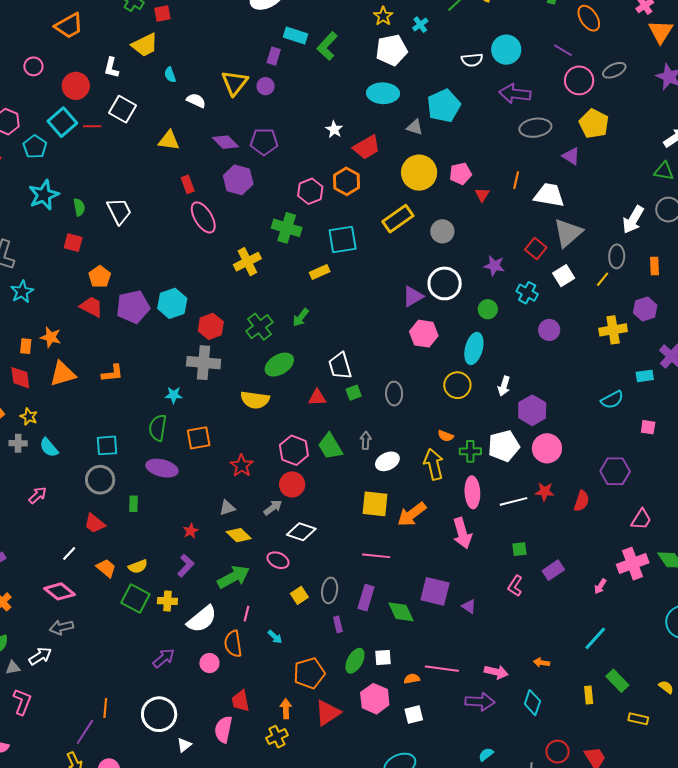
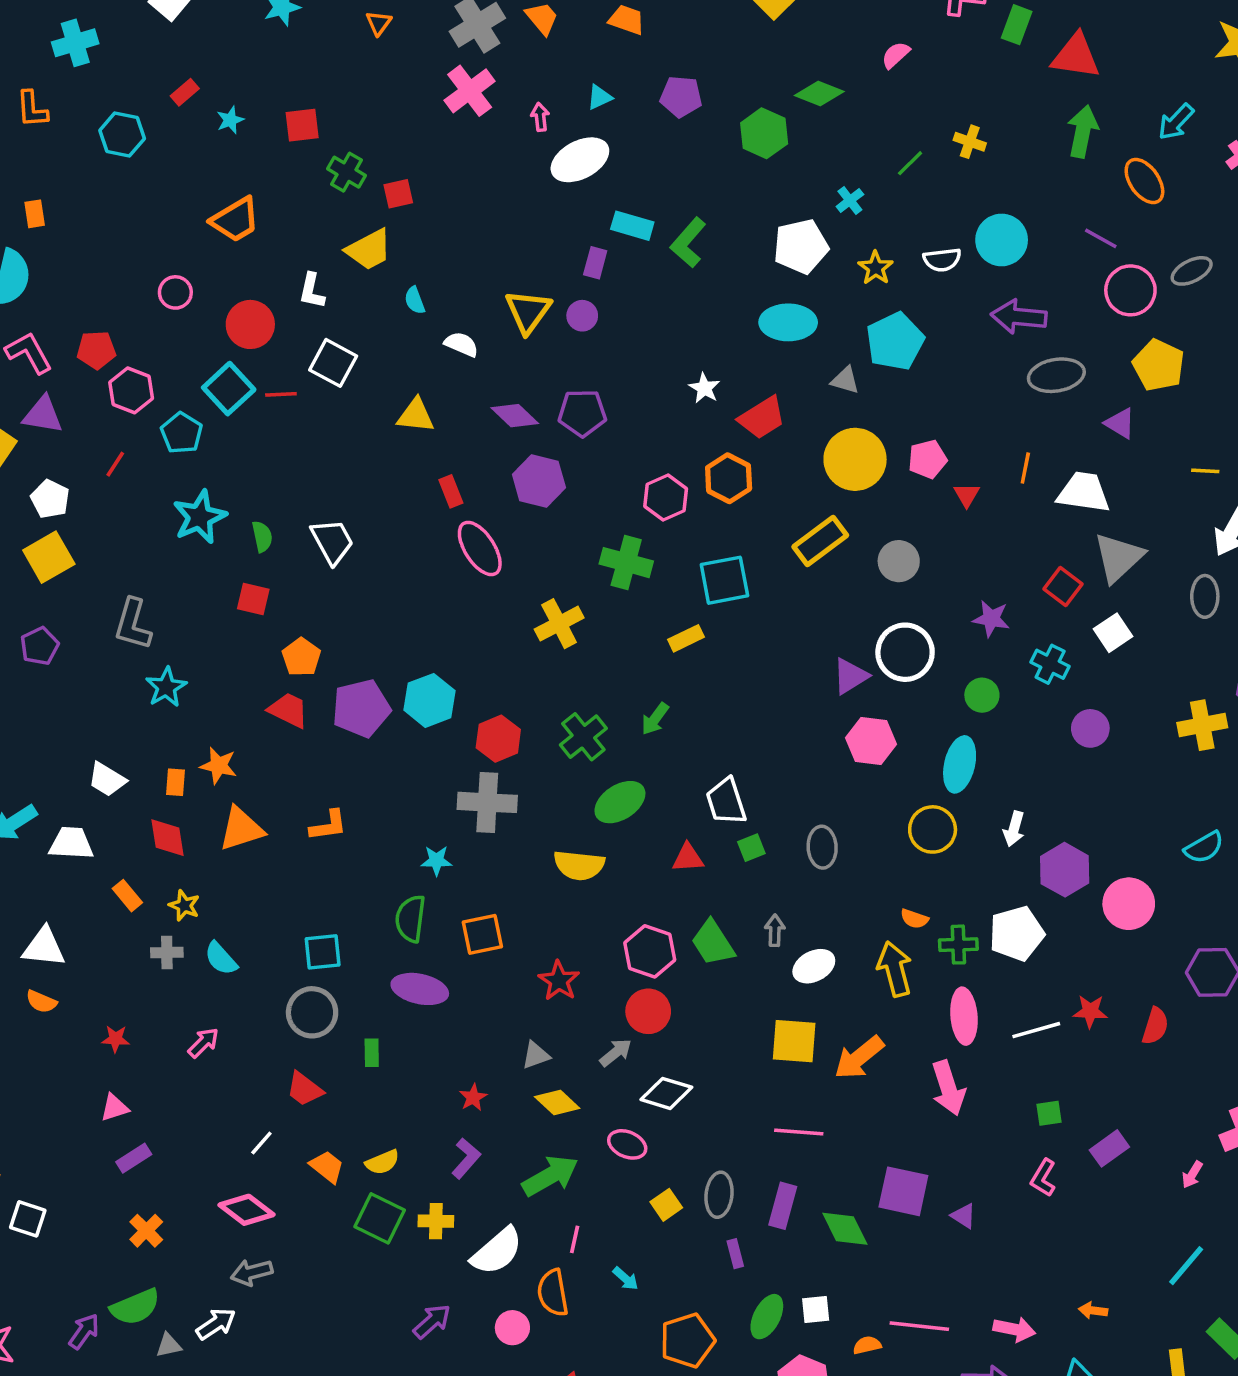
yellow star: (383, 16) -> (876, 268), moved
yellow line: (603, 279) -> (1205, 471), moved, turned 56
pink circle: (547, 448) -> (1129, 904), moved

